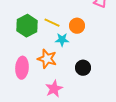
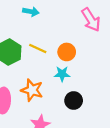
cyan star: (62, 40) -> (62, 74), moved

